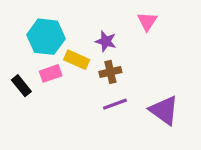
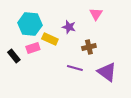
brown cross: (110, 72) -> (89, 47), moved
purple line: (115, 104) -> (75, 68), turned 35

